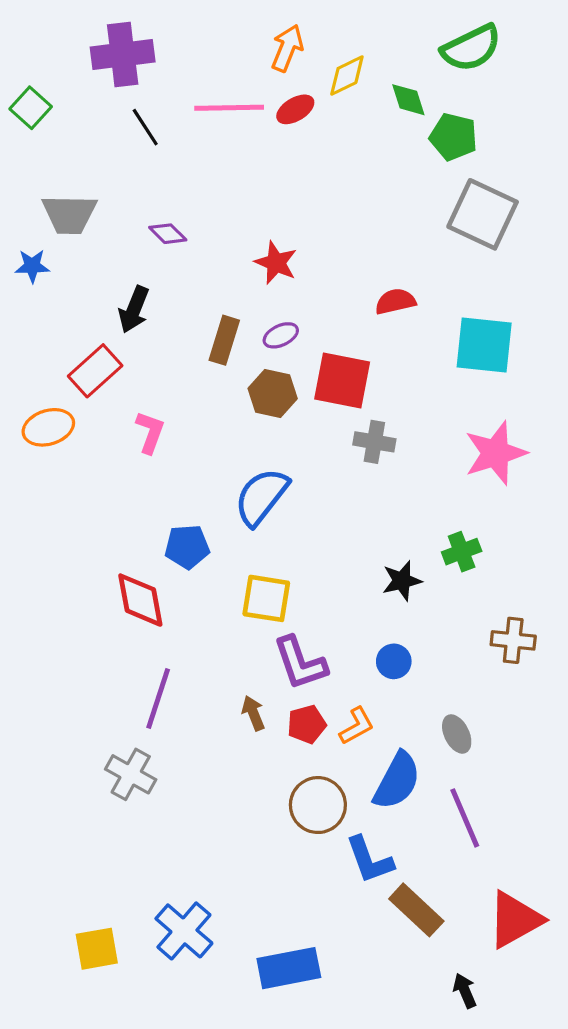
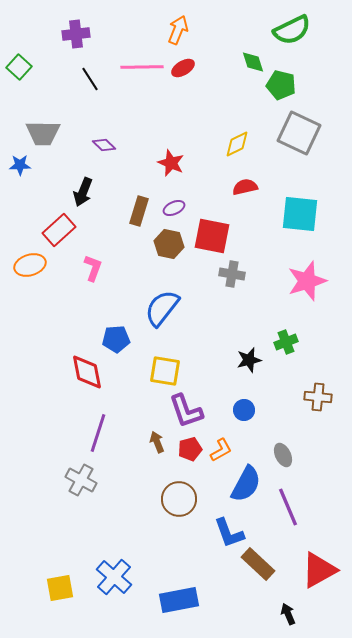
purple cross: (123, 55) -> (76, 34), size x0.7
yellow diamond: (347, 75) -> (237, 144), moved
brown circle: (318, 805) -> (179, 499), moved

